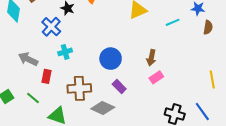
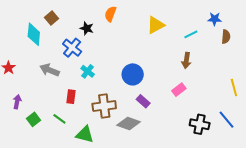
cyan cross: (65, 52) -> (88, 71), turned -32
brown arrow: (151, 58) -> (186, 60), moved
gray arrow: (28, 59) -> (50, 70), moved

